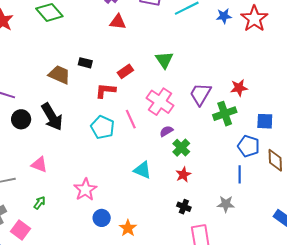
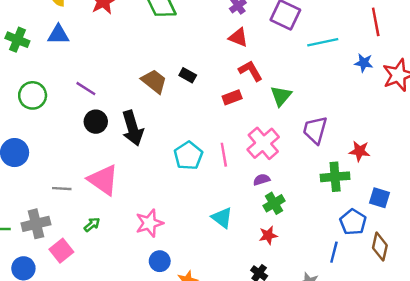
red L-shape: (105, 91) -> (250, 71), moved, turned 40
purple trapezoid: (200, 94) -> (315, 130), moved, turned -30
pink triangle: (39, 165) -> (103, 180), size x1.6

